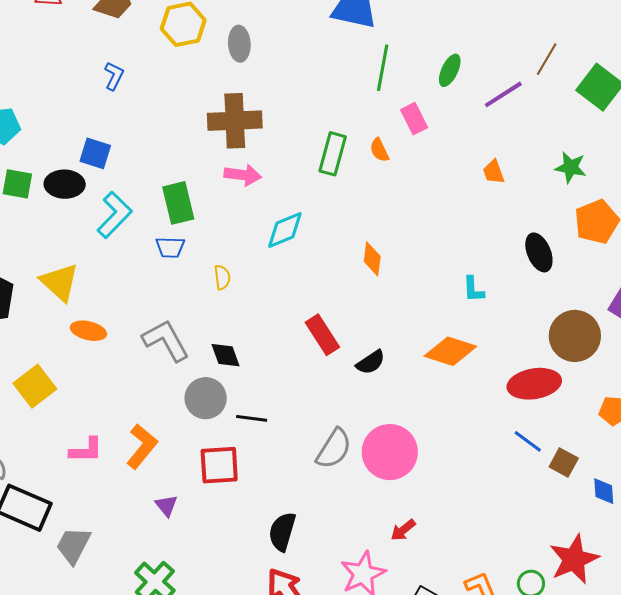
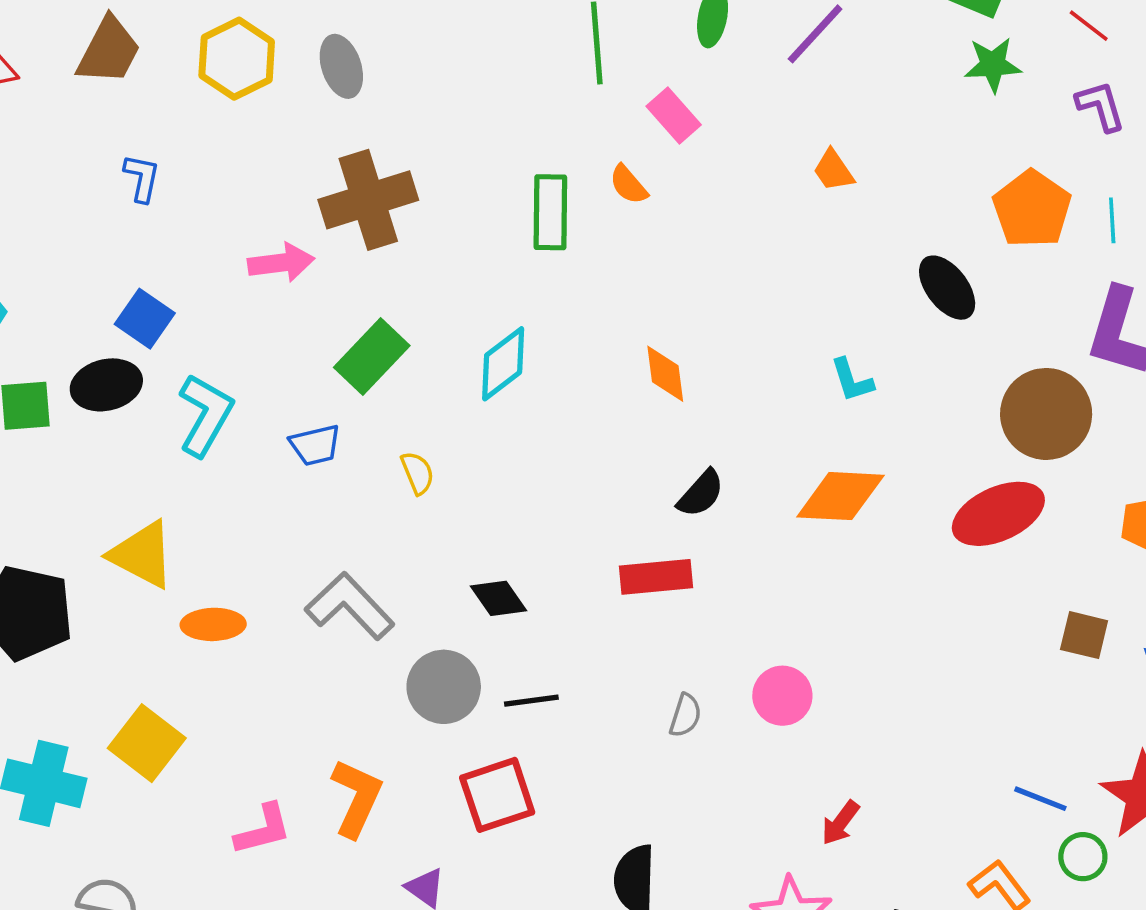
blue square: (95, 153) -> (145, 319), turned 32
green star: (571, 167) -> (993, 65), moved
pink arrow: (243, 175) -> (281, 263), moved
green rectangle: (178, 203) -> (372, 356), moved, turned 72
red rectangle: (322, 335) -> (656, 577), moved, turned -48
black diamond: (226, 355) -> (498, 598), moved
black semicircle: (371, 362) -> (701, 494), moved
blue line: (528, 441) -> (1040, 799), moved
gray semicircle: (334, 449) -> (685, 715), size x0.6
pink circle: (390, 452) -> (782, 696), size x0.6

